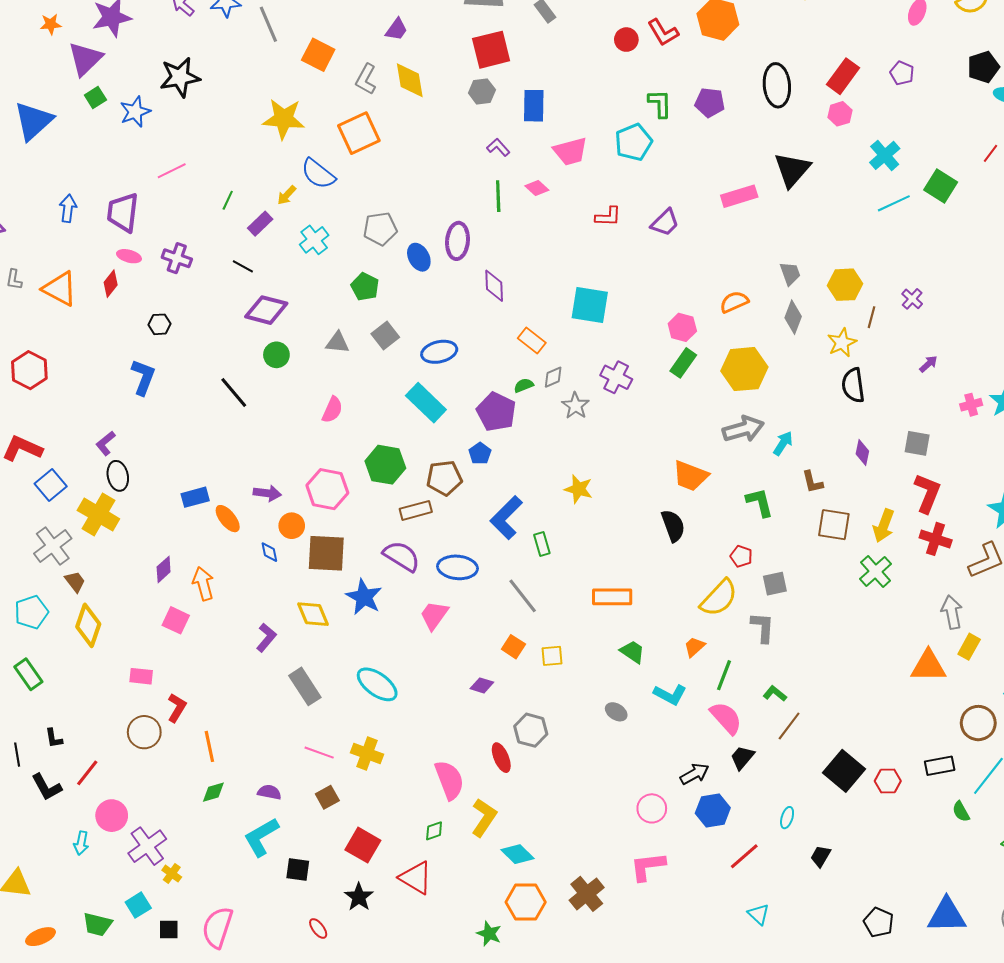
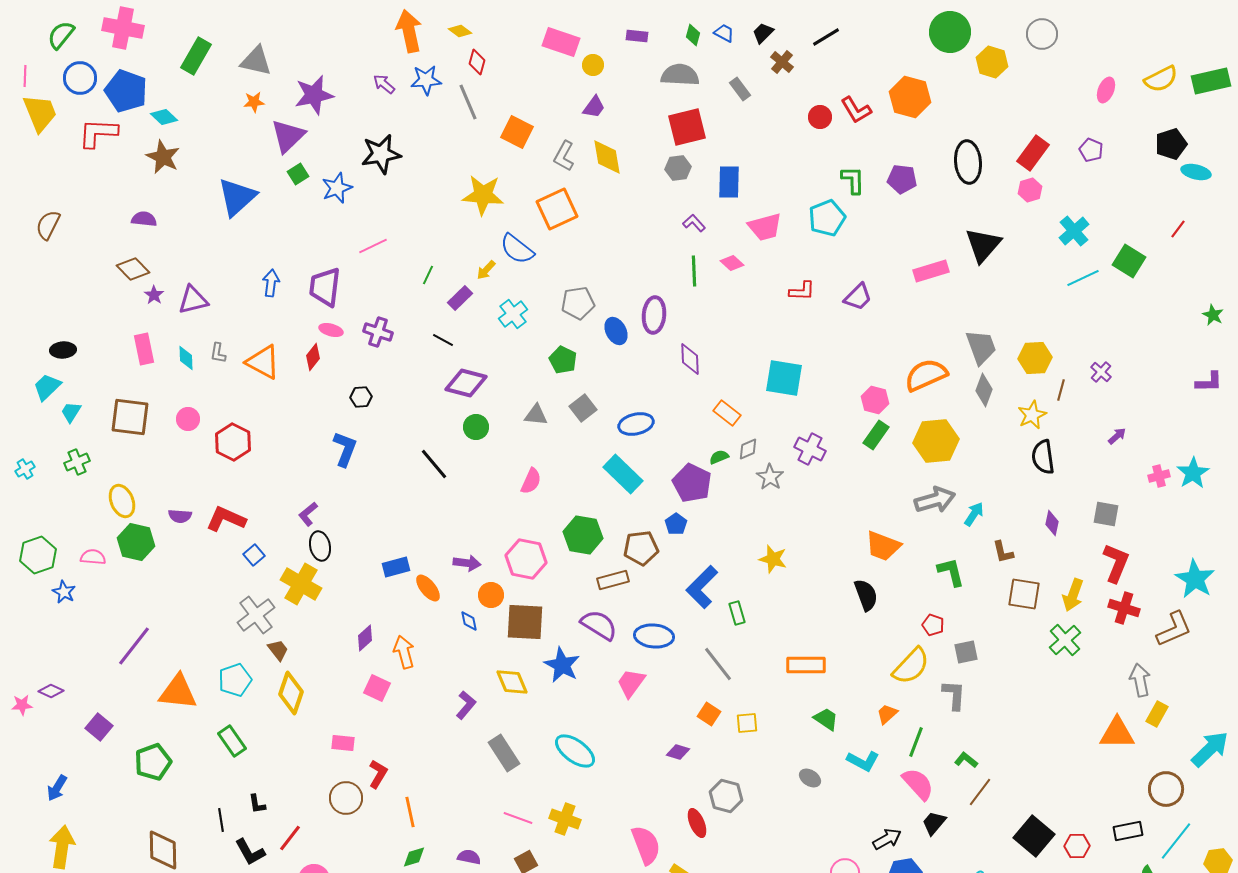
gray trapezoid: (790, 273) -> (981, 347), size x1.5
orange semicircle: (734, 302) -> (926, 375), size x1.5
blue square: (51, 485) -> (254, 555), size x0.7

